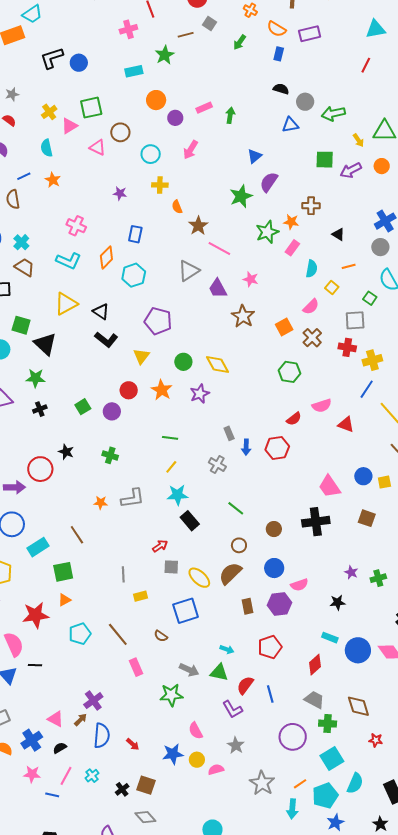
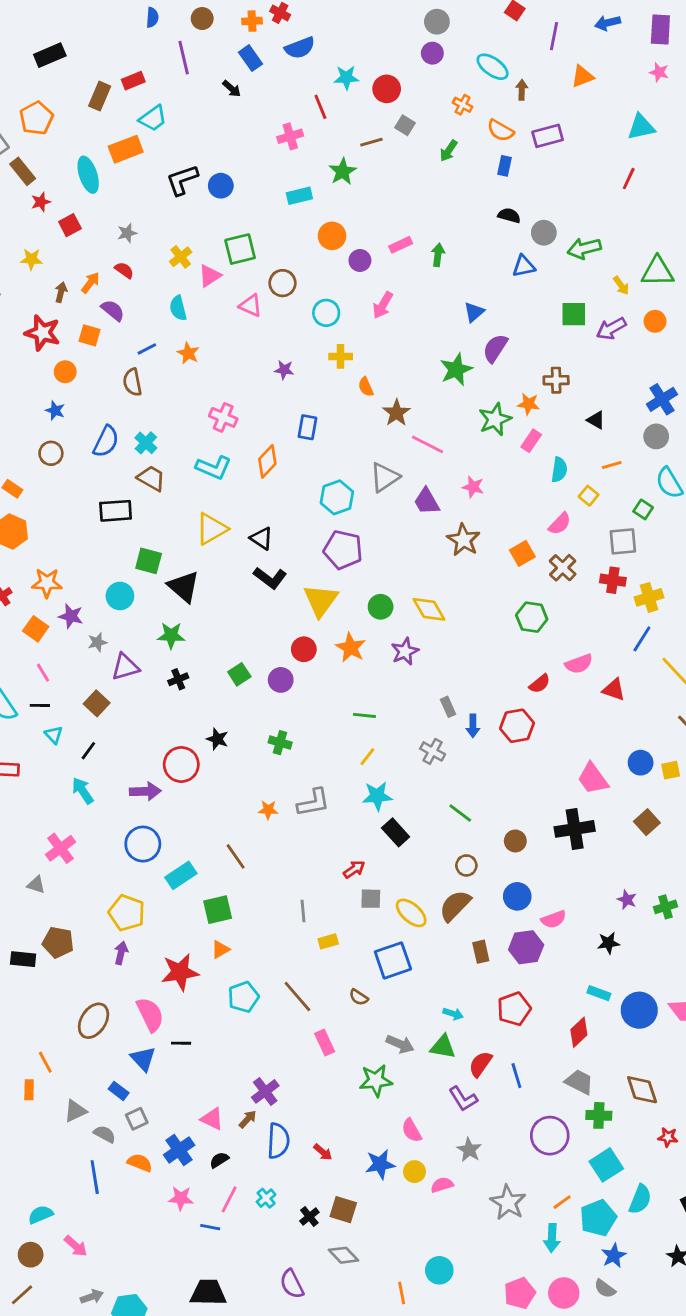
cyan hexagon: (134, 275) -> (337, 497), moved
yellow triangle: (141, 356) -> (321, 600), size x1.5
brown square: (367, 518) -> (647, 822), turned 30

